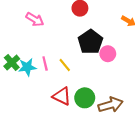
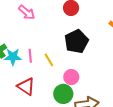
pink circle: (108, 54) -> (71, 77), moved
red triangle: (62, 96) -> (26, 86), moved

